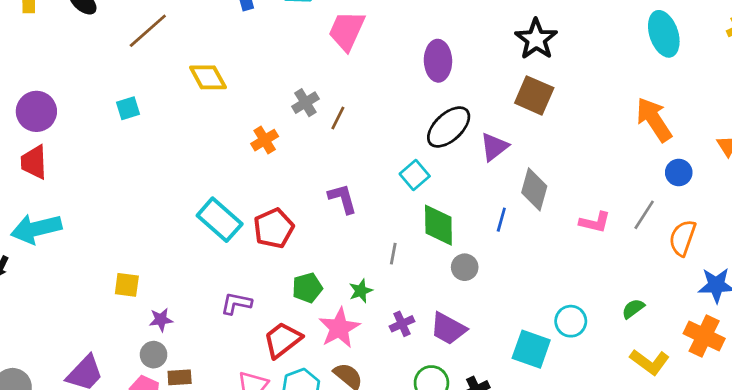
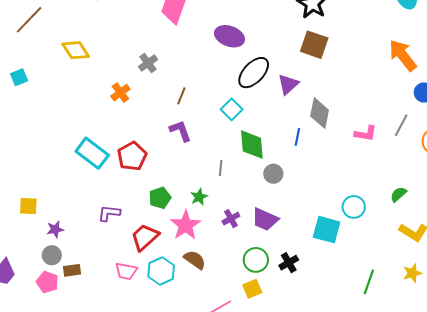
purple ellipse: (438, 61) -> (229, 36), moved, turned -64
brown line: (338, 118) -> (181, 96), moved

